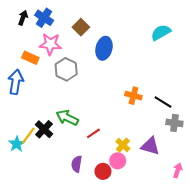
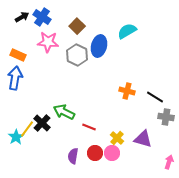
black arrow: (23, 18) -> (22, 17), turned 40
cyan semicircle: (161, 32) -> (127, 31), moved
orange rectangle: (30, 58) -> (18, 55), moved
gray hexagon: (66, 69) -> (77, 55), moved
red line: (93, 133) -> (89, 127), turned 56
red circle: (103, 171) -> (95, 153), moved

